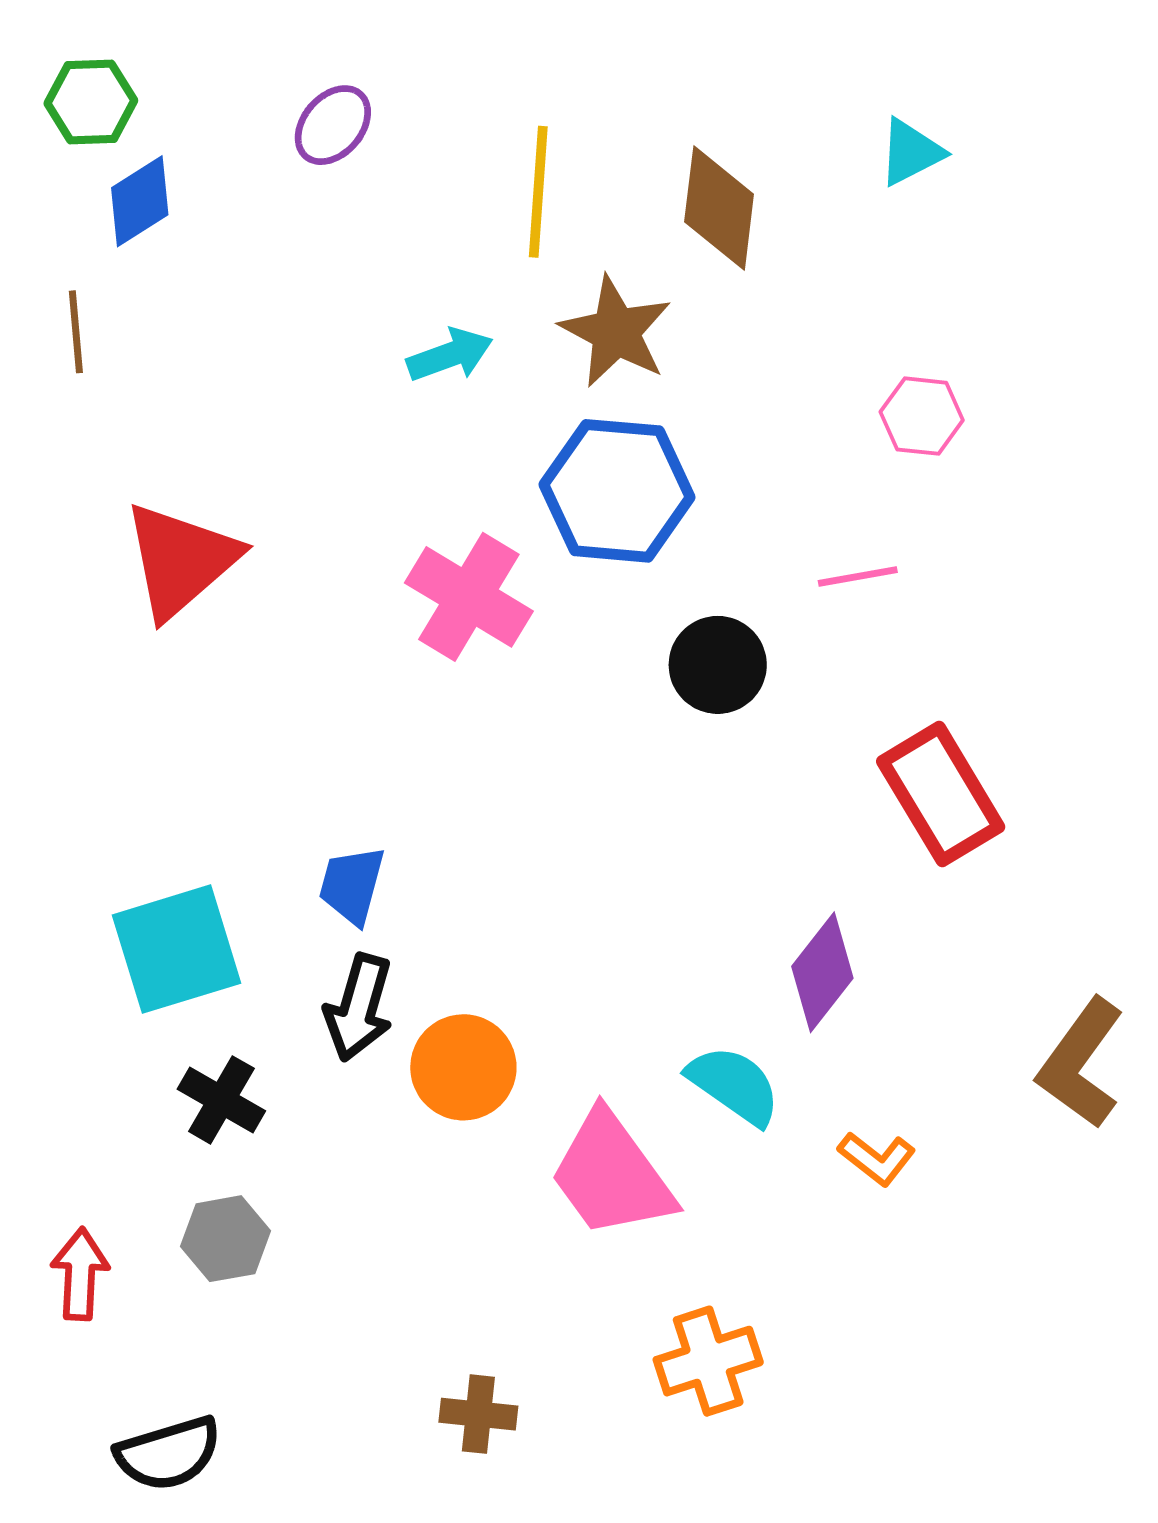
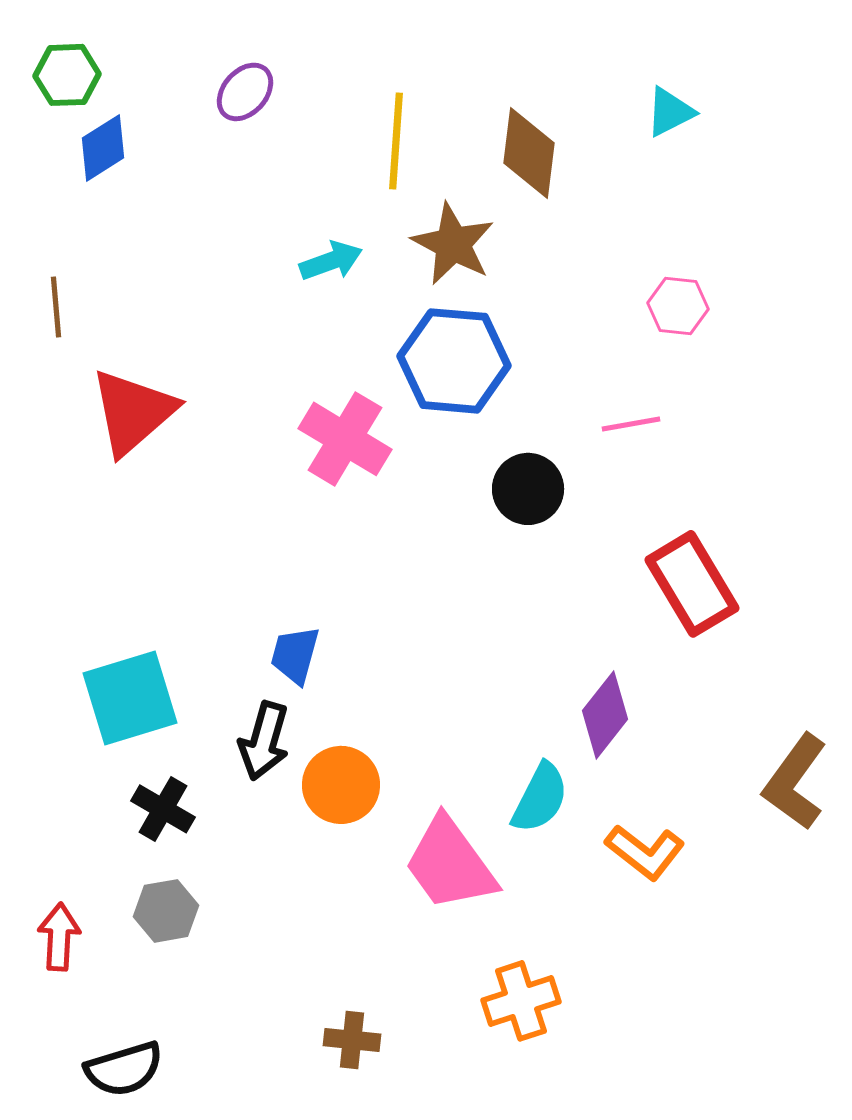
brown line: (76, 332) -> (56, 307), moved
blue trapezoid: (352, 885) -> (295, 655), moved
cyan semicircle: (734, 1085) -> (540, 798), turned 82
orange L-shape: (877, 1158) -> (645, 852), size x1.4

